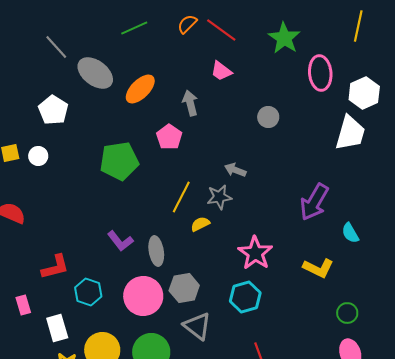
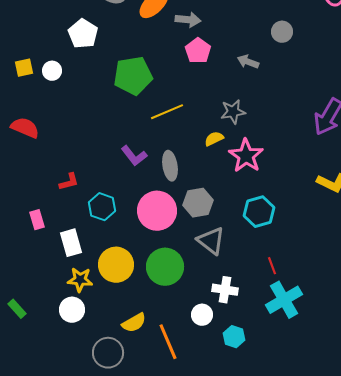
gray arrow: (190, 103) -> (188, 20), moved, turned 110
white pentagon: (53, 110) -> (83, 34), moved
pink pentagon: (169, 137) -> (198, 51), moved
gray arrow: (235, 170) -> (248, 62), moved
yellow line: (181, 197) -> (167, 112), moved, turned 40
pink star: (255, 253) -> (246, 156), moved
red L-shape: (55, 267) -> (69, 182), size x0.7

